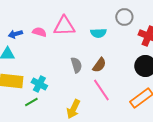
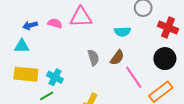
cyan semicircle: (98, 33) -> (122, 32), moved
pink line: (101, 90) -> (134, 77), moved

